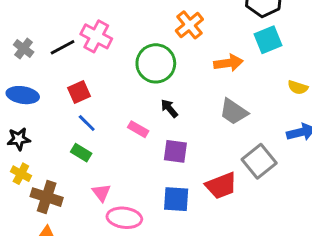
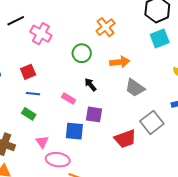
black line: (63, 47) -> (16, 21), moved
green circle: (156, 63) -> (82, 53), size x0.7
orange arrow: (228, 63) -> (120, 62), moved
blue line: (87, 123) -> (33, 94), turned -40
blue square: (176, 199) -> (74, 131), moved

